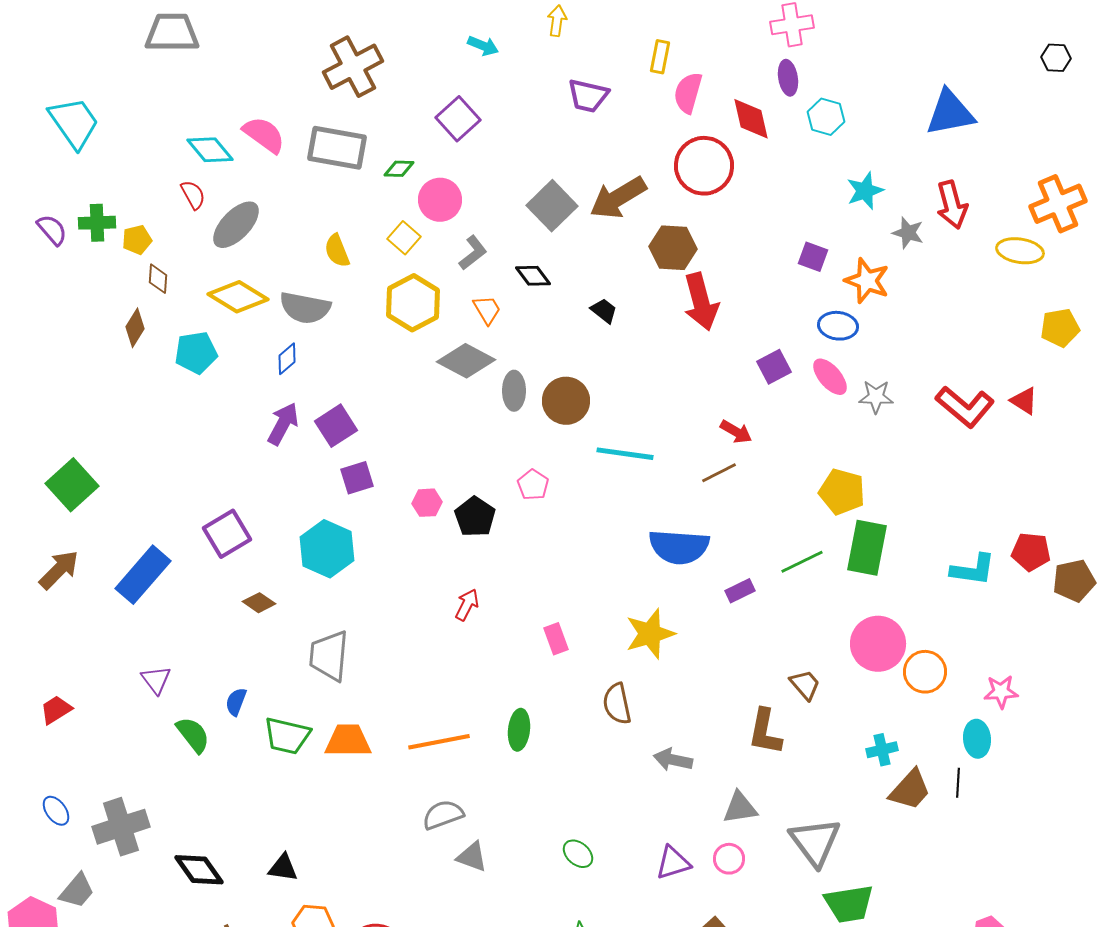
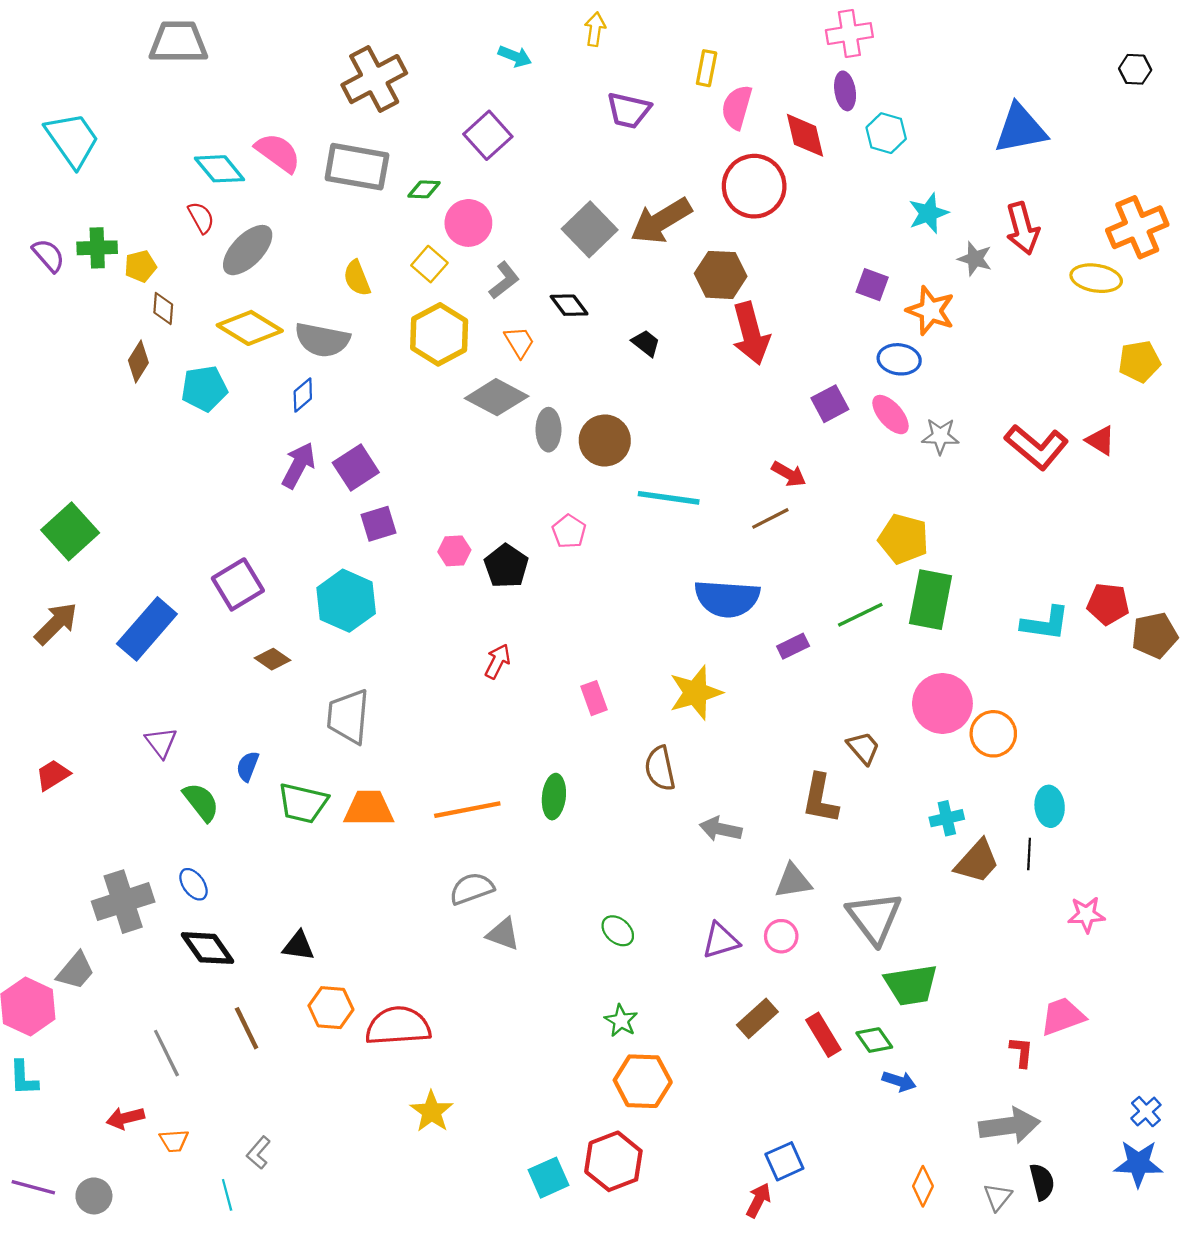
pink star: (1001, 692) -> (1086, 915), moved
blue ellipse: (56, 811) -> (193, 884), moved

